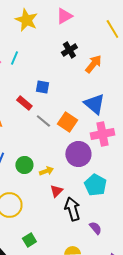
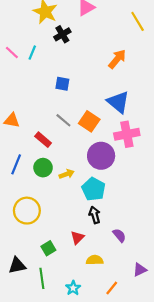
black cross: (69, 50) -> (62, 34), moved
red rectangle: (24, 103) -> (43, 140), moved
cyan pentagon: (95, 185) -> (94, 189), moved
red triangle: (56, 191) -> (77, 237), moved
black arrow: (72, 209) -> (95, 215), size x0.7

